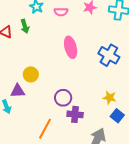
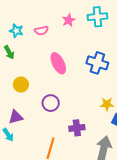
yellow circle: (31, 74) -> (21, 85), moved
purple circle: (63, 98) -> (51, 103), moved

